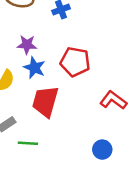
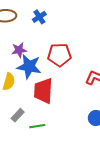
blue star: (34, 68) -> (29, 67), size x1.4

